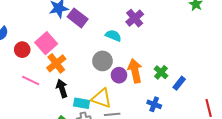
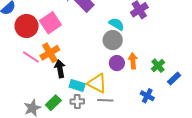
red circle: (22, 50) -> (27, 26), size x1.5
gray circle: (102, 61) -> (113, 40), moved
orange cross: (56, 63) -> (50, 53), moved
orange arrow: (135, 71) -> (133, 61), size x0.7

